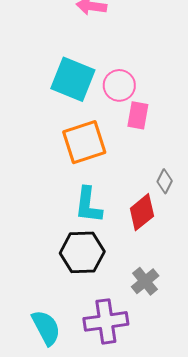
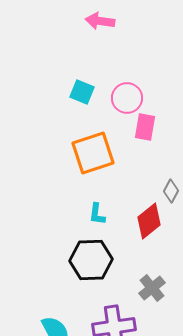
cyan square: (73, 79) -> (82, 92), size x0.6
cyan L-shape: (88, 205) -> (97, 214), size x0.6

